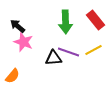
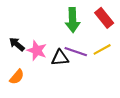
black arrow: (17, 26) -> (17, 44), moved
pink star: (23, 42) -> (37, 51), moved

